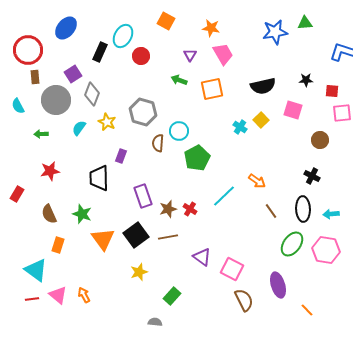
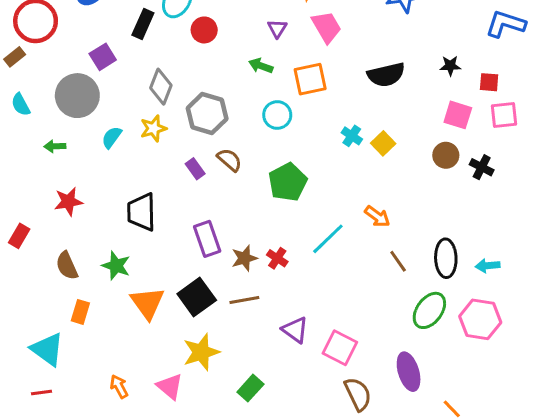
brown rectangle: (35, 77) -> (15, 57), moved, turned 56
gray diamond: (92, 94) -> (161, 87), moved
pink square: (293, 110) -> (458, 115), moved
yellow square: (261, 120) -> (383, 143), moved
yellow star: (107, 122) -> (153, 128), turned 30
cyan circle: (179, 131) -> (277, 115), moved
brown circle: (320, 140) -> (446, 155), moved
brown semicircle: (158, 143) -> (229, 160), turned 126
purple rectangle: (121, 156) -> (195, 169), moved, turned -56
black cross: (312, 176) -> (482, 167), moved
yellow star: (139, 272) -> (201, 352), size x1.4
pink triangle: (58, 295) -> (170, 387), moved

